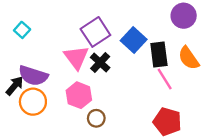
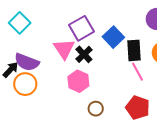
cyan square: (22, 30) -> (20, 23), size x1.5
pink hexagon: (79, 95) -> (78, 81), moved
brown circle: (96, 118) -> (96, 109), moved

